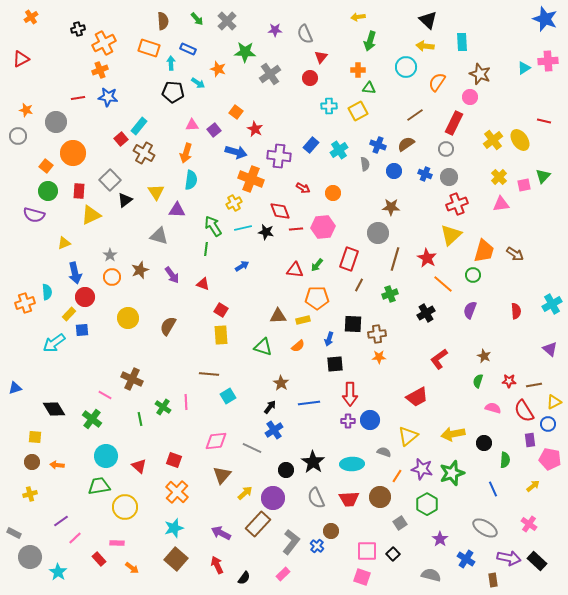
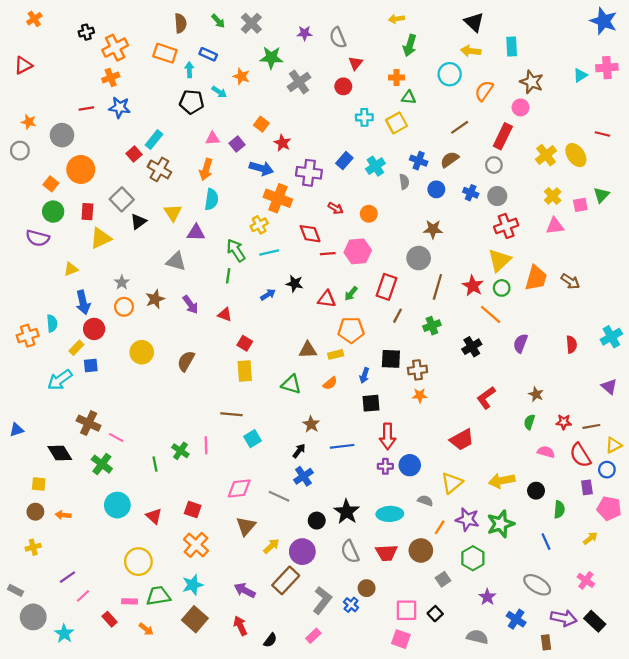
black star: (266, 232) -> (295, 284), moved
green circle: (473, 275) -> (502, 288), moved
brown cross: (132, 379) -> (89, 423), moved
green trapezoid: (99, 486) -> (158, 596), moved

